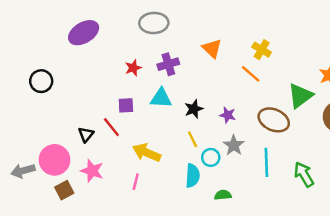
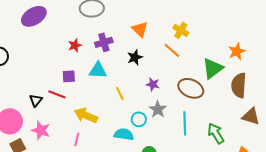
black star: (194, 109) -> (135, 57), moved
red line: (111, 127) -> (57, 94), turned -30
yellow line: (193, 139) -> (120, 93), moved
cyan semicircle: (193, 176) -> (124, 134), turned -84

